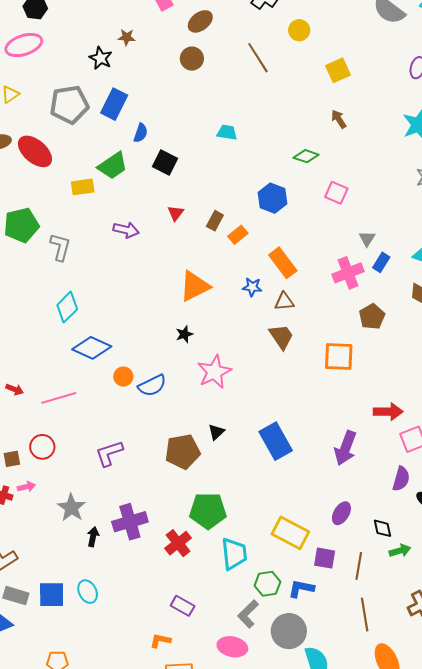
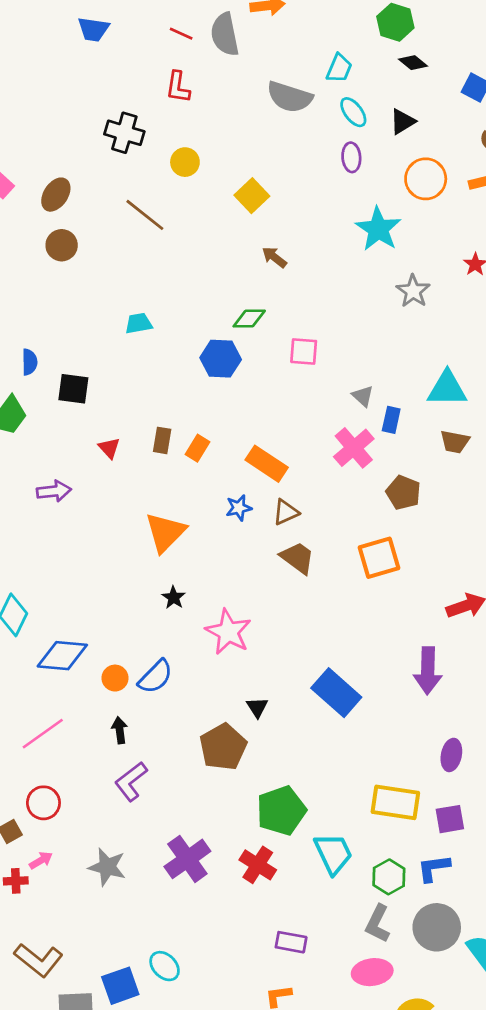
blue hexagon: (273, 198) -> (221, 359), moved
black arrow: (93, 537) -> (120, 730), moved

